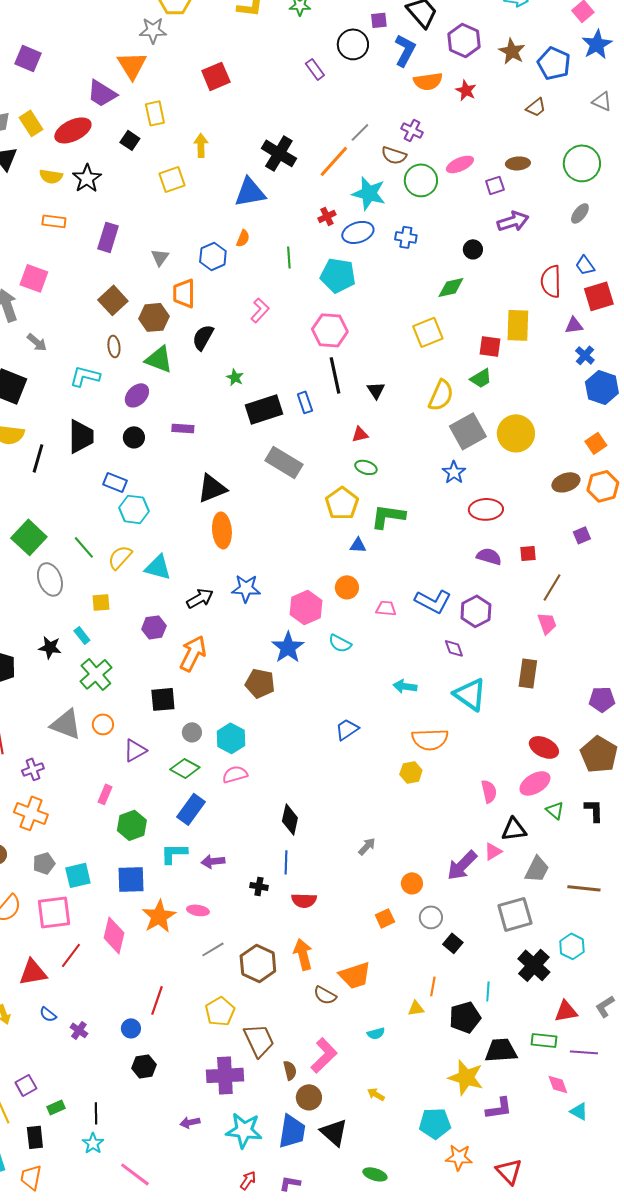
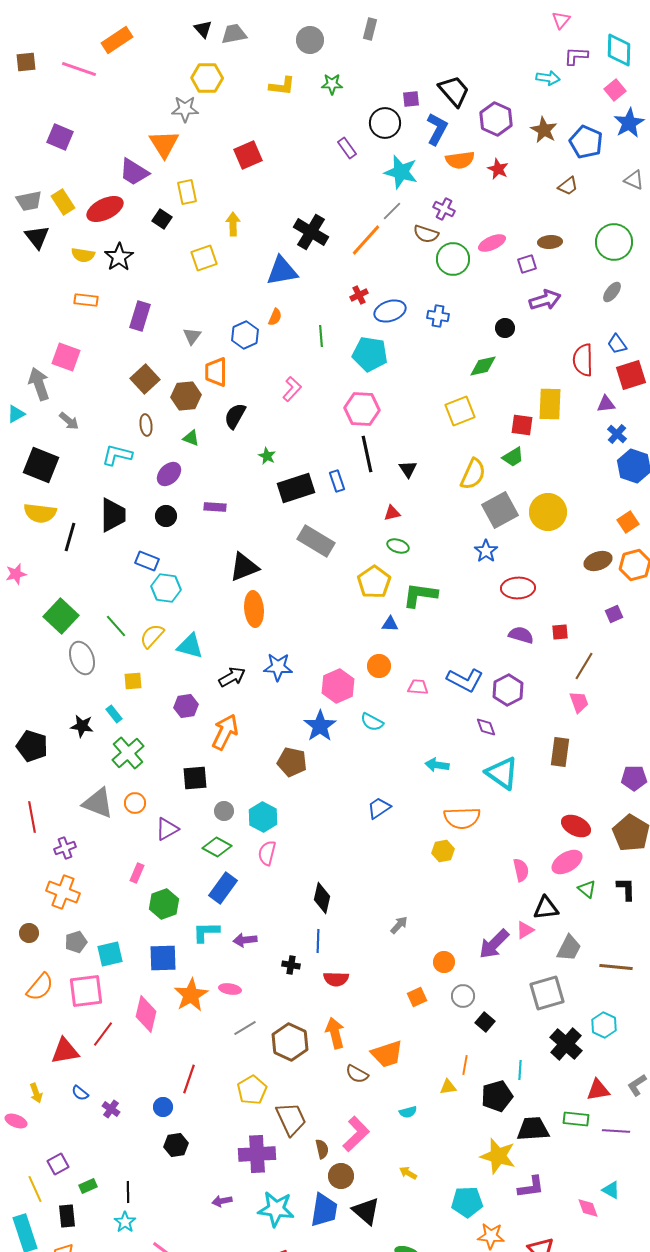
cyan star: (369, 193) -> (401, 172), moved
green triangle: (159, 359) -> (191, 438), size x0.6
pink semicircle: (235, 774) -> (267, 853), turned -60
pink diamond: (558, 1084) -> (588, 1208), moved

